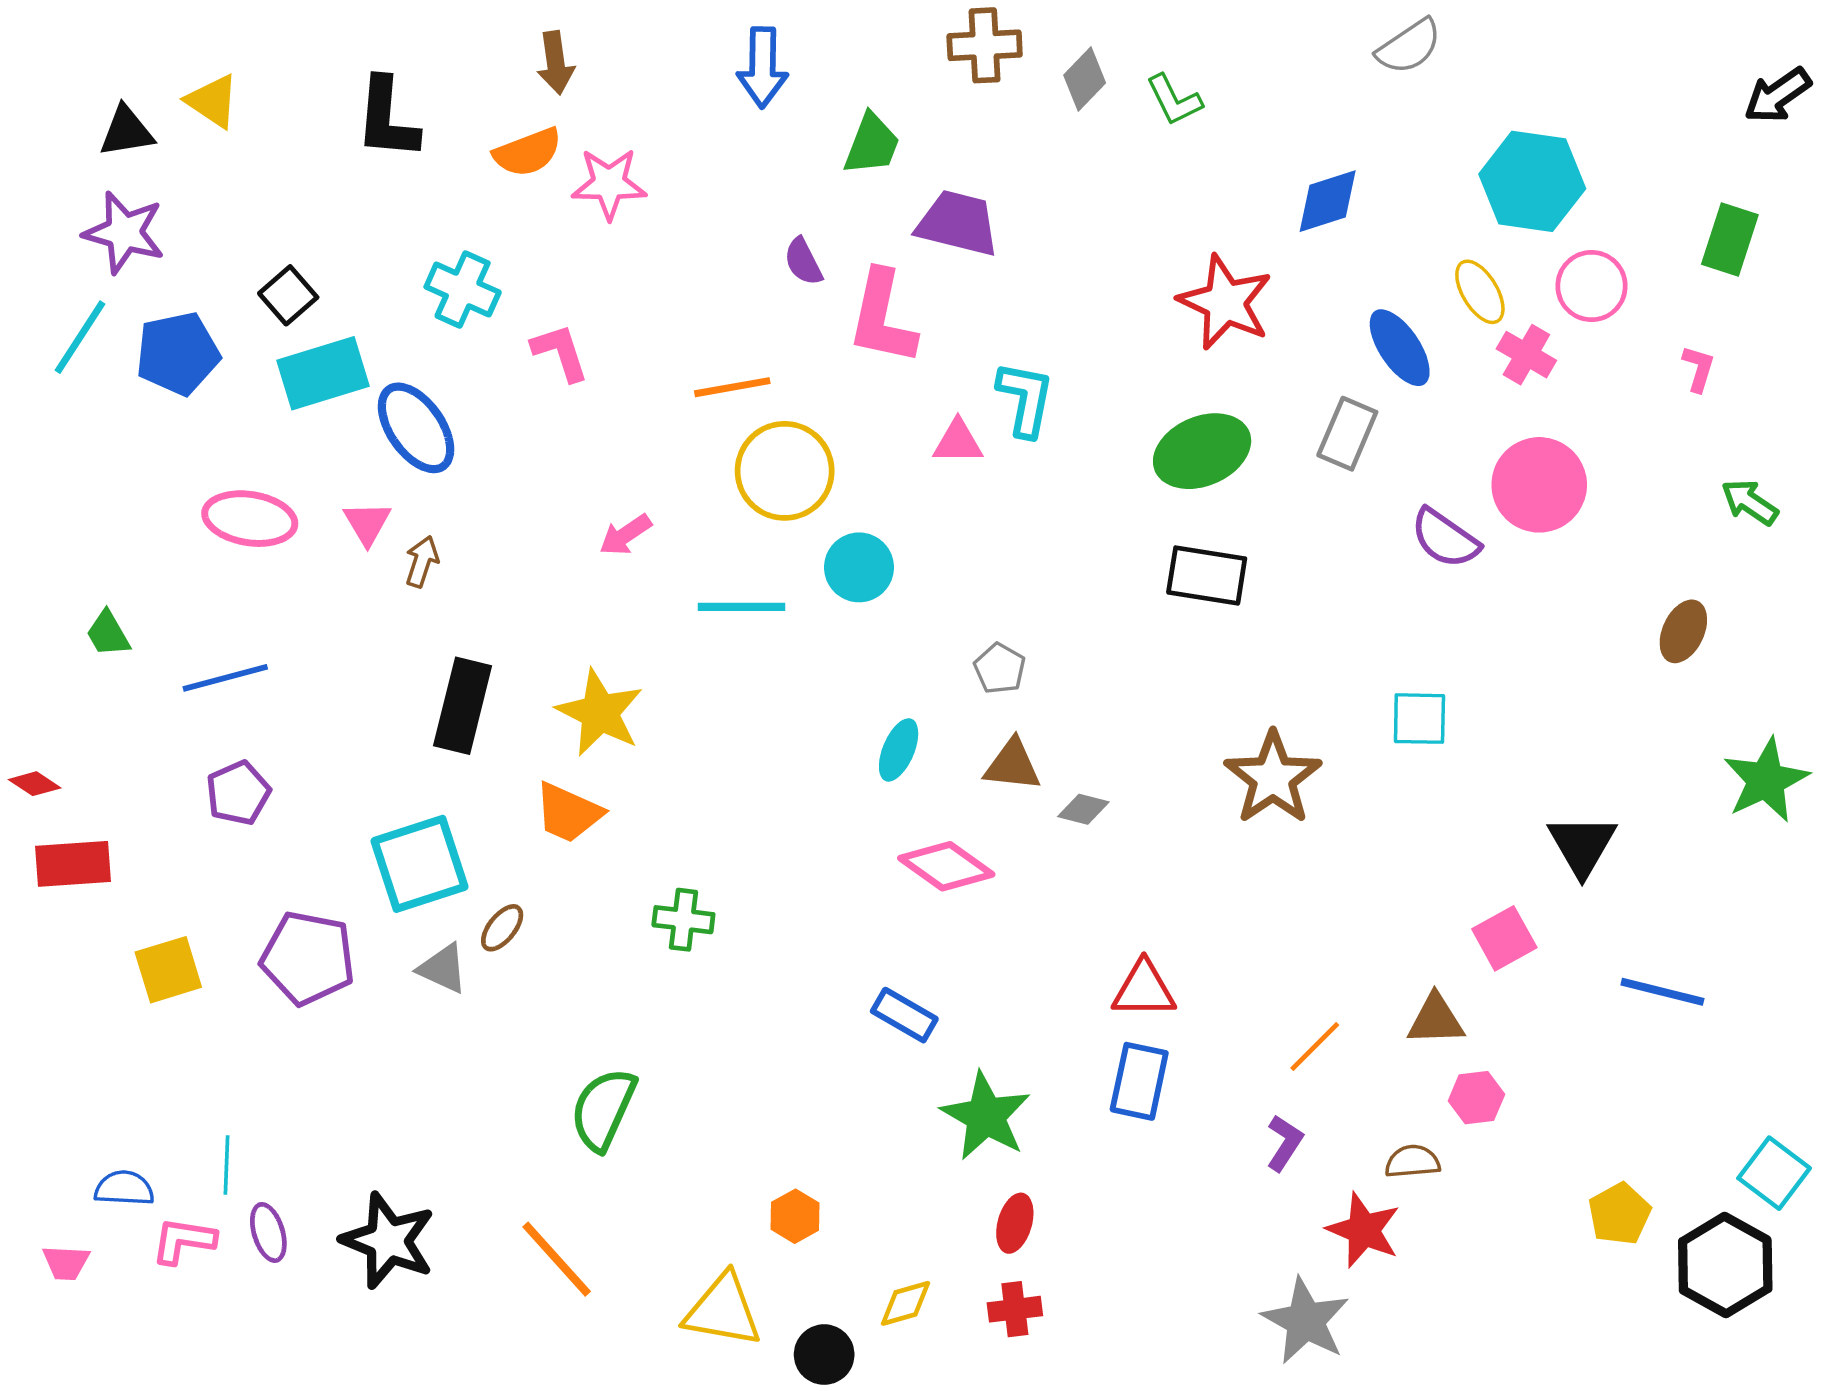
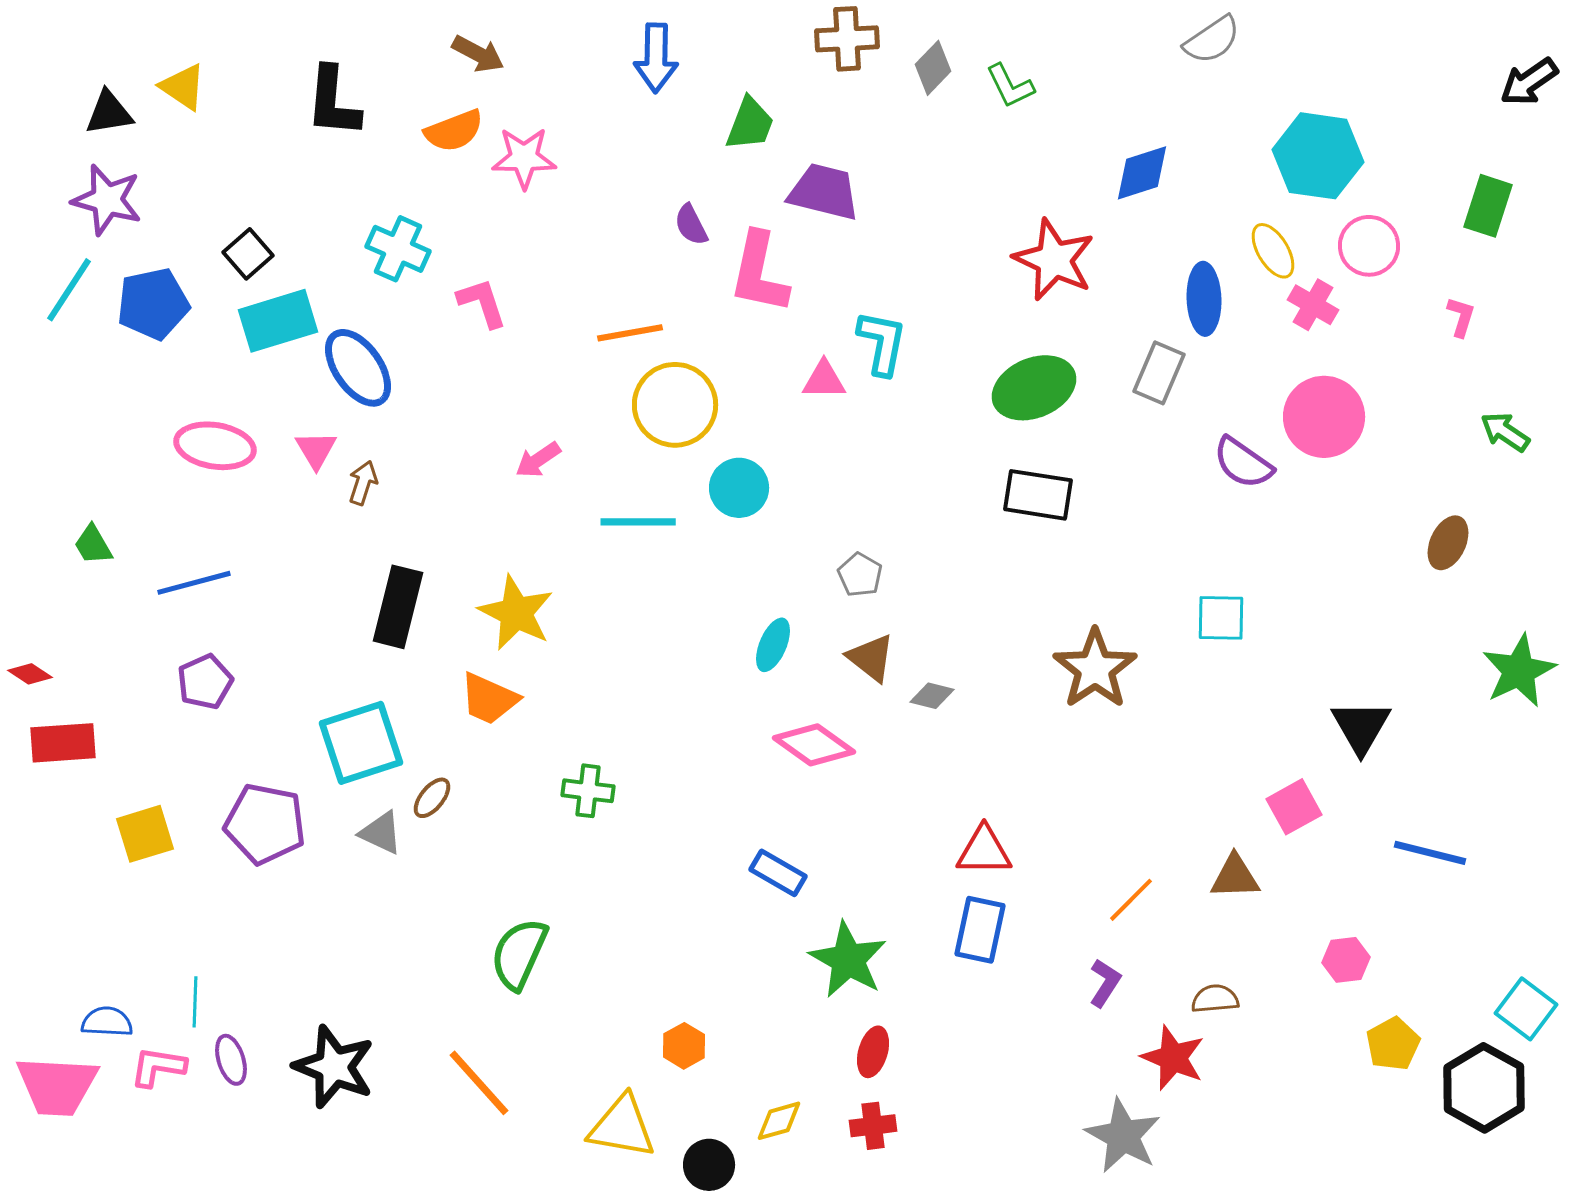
brown arrow: (556, 63) -> (478, 54), turned -54
blue ellipse: (1400, 348) -> (1204, 299), turned 32
brown triangle: (1012, 765) -> (871, 658), turned 32
pink hexagon: (1476, 1098) -> (1346, 960), moved
pink trapezoid: (66, 1263) -> (57, 1086), size x2.0

